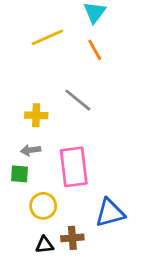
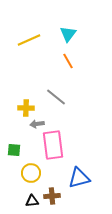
yellow line: (47, 37) -> (29, 40), moved
gray arrow: (31, 150) -> (37, 124), moved

